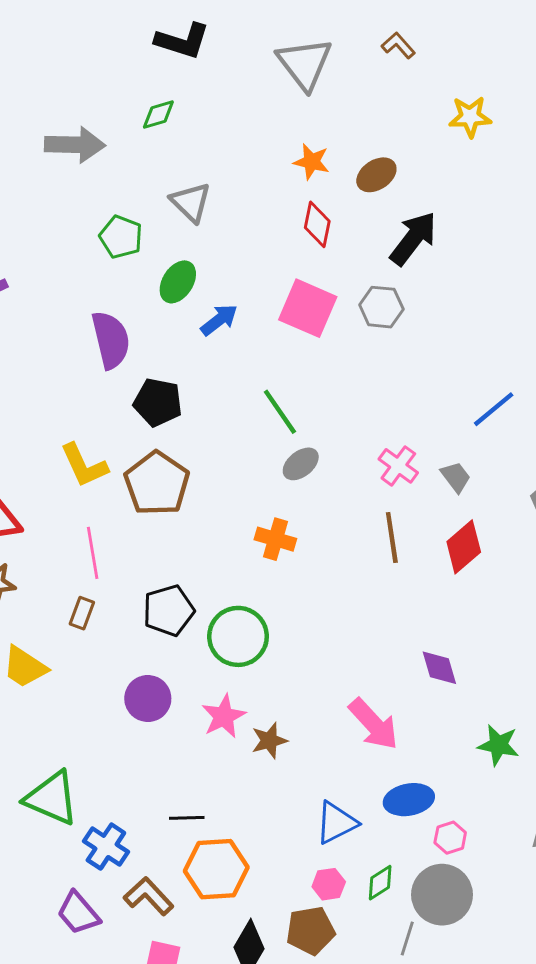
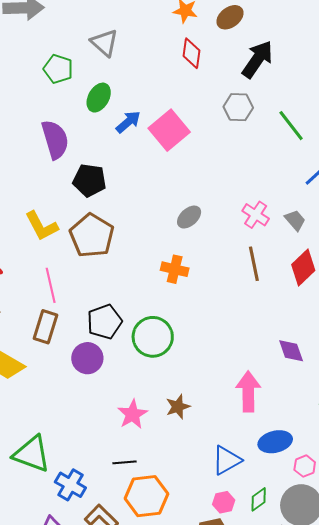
pink square: (308, 308) -> (169, 130), moved, turned 30
green line: (280, 412) -> (291, 126), moved
brown rectangle: (82, 613) -> (46, 327), size x1.5
purple circle: (148, 699) -> (87, 358), moved
pink star: (224, 716) -> (133, 414), moved
pink arrow: (374, 724) -> (248, 392), turned -135

